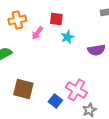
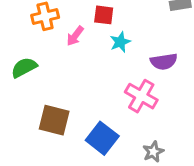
pink cross: (76, 90) -> (141, 96), moved
blue square: (55, 101) -> (102, 138), size x1.5

